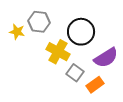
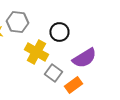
black circle: (81, 32) -> (59, 32), size x0.7

